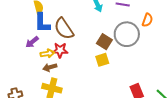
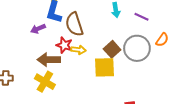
yellow arrow: (47, 53) -> (79, 50), moved
yellow square: (102, 60) -> (105, 67), size x1.5
brown arrow: (50, 67) -> (49, 60), size x1.5

